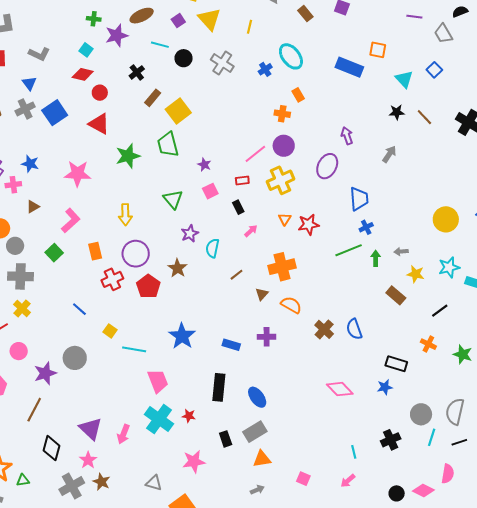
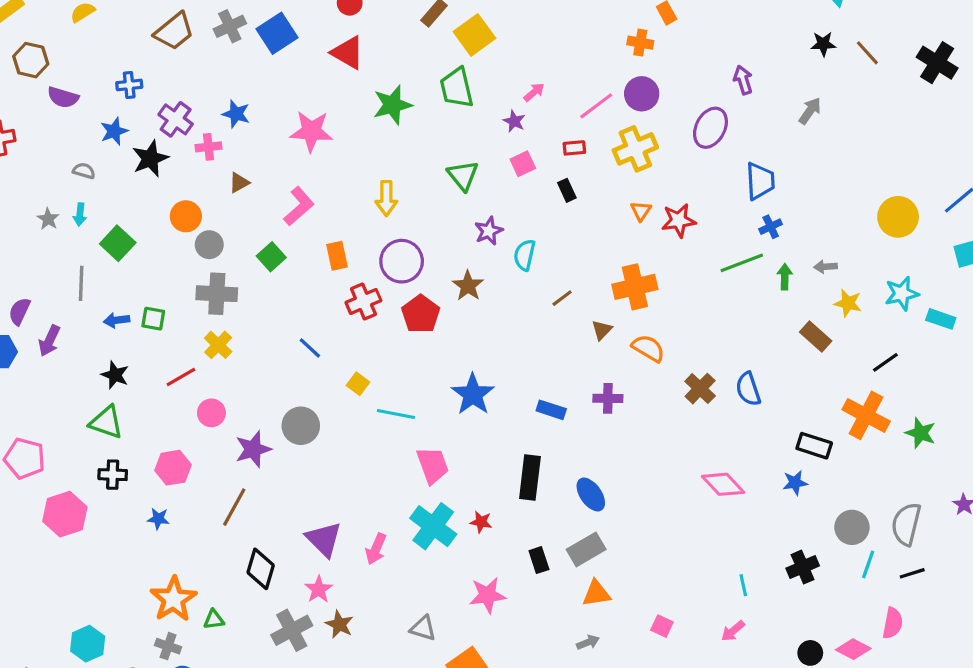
pink arrow: (251, 231) -> (534, 92), moved
orange cross: (428, 344) -> (866, 415), size x1.8

